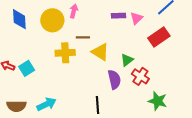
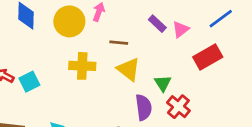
purple rectangle: (119, 16) -> (157, 24), turned 40
brown line: (83, 37) -> (119, 43), moved
green triangle: (127, 60) -> (163, 83), turned -32

